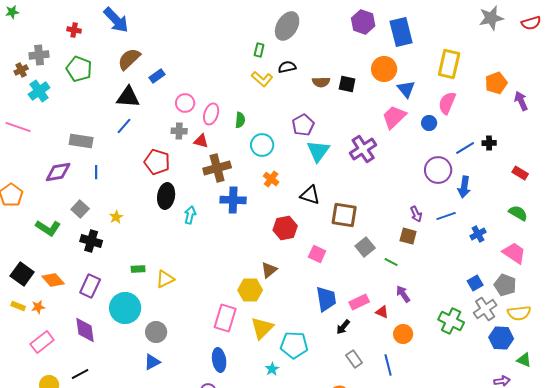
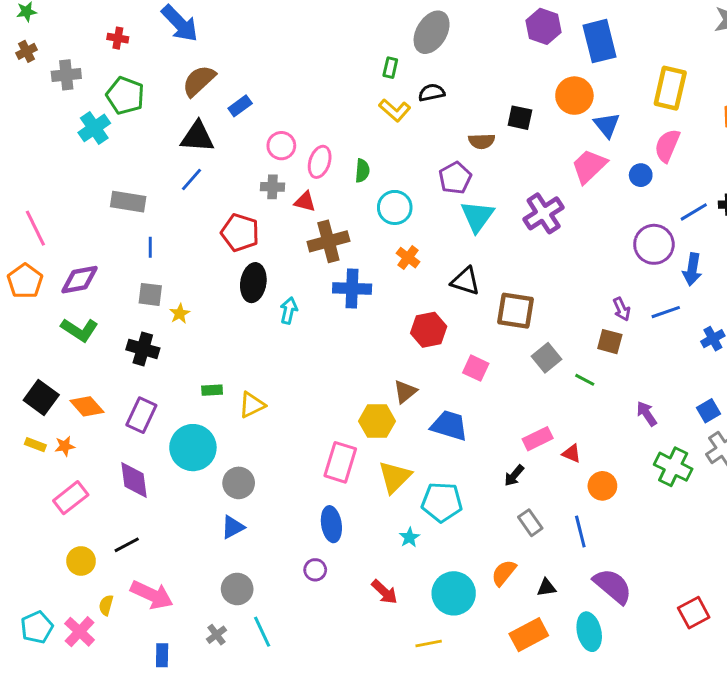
brown cross: (21, 70) -> (27, 51), moved
brown semicircle: (321, 82) -> (482, 141), moved
cyan cross: (39, 91) -> (94, 128), moved
pink line: (18, 127) -> (35, 228), moved, turned 45
purple diamond: (58, 172) -> (80, 280), moved
gray square: (80, 209) -> (150, 294), moved, turned -36
purple arrow: (403, 294) -> (647, 414), moved
blue trapezoid: (326, 299) -> (449, 425), moved, turned -64

